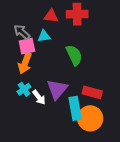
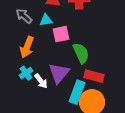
pink square: (27, 46) -> (61, 34), moved
green semicircle: (74, 55) -> (81, 53), moved
cyan rectangle: (75, 108) -> (77, 92), turned 30

